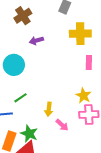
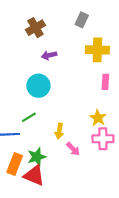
cyan circle: (14, 65) -> (38, 86), moved
green star: (29, 134) -> (37, 157), turned 30

